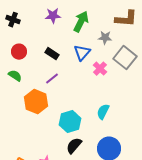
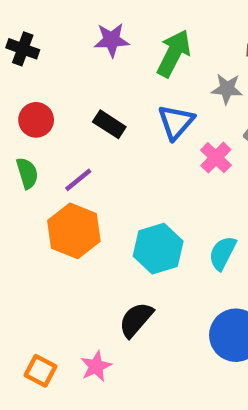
green semicircle: (15, 76) -> (27, 173), turned 40
purple line: (52, 79) -> (78, 180), moved
cyan hexagon: (70, 122) -> (158, 249), moved
black semicircle: (74, 146) -> (136, 320), moved

